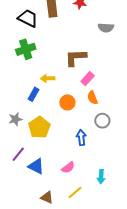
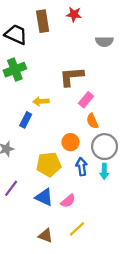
orange circle: (67, 102) -> (71, 142), moved
gray circle: (102, 121) -> (105, 147), size x1.5
yellow pentagon: (39, 127) -> (49, 164), moved, turned 30
blue triangle: (36, 166) -> (44, 197), moved
cyan arrow: (101, 177) -> (104, 171), moved

